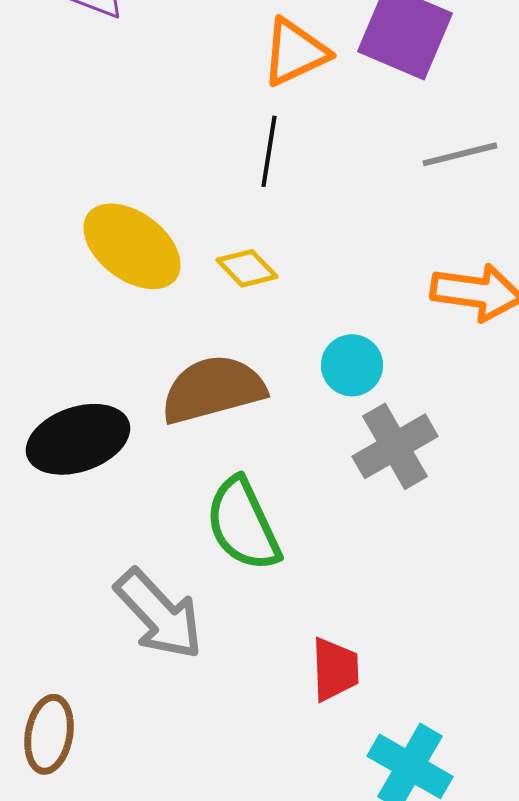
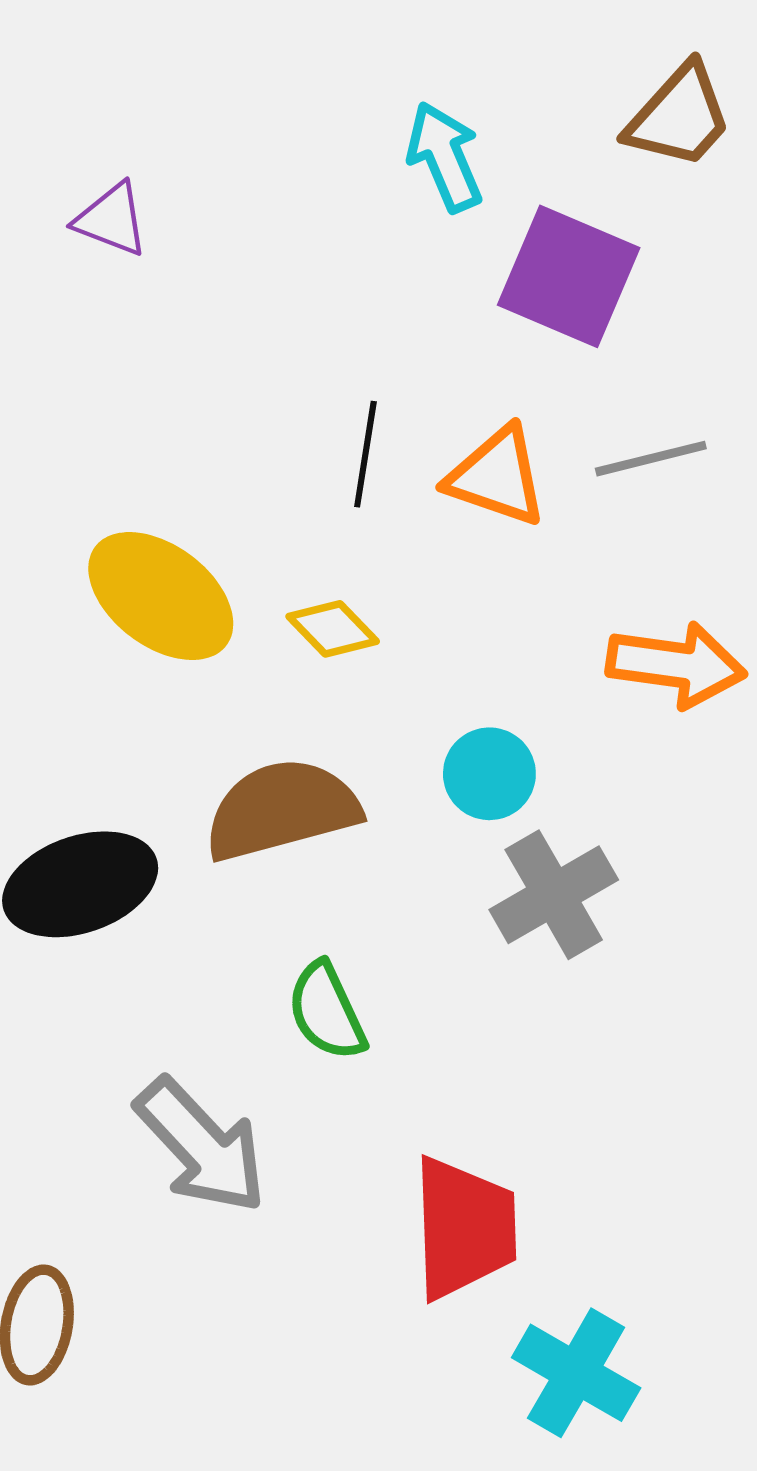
orange triangle: (295, 52) -> (497, 477), moved, turned 44
green semicircle: (243, 524) -> (327, 1011), size x0.7
red trapezoid: (335, 669) -> (464, 1228), size x1.5

